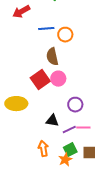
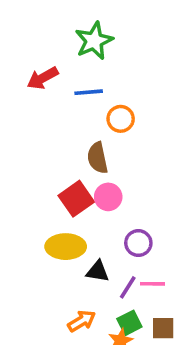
blue line: (46, 29) -> (89, 92), moved
yellow ellipse: (16, 104) -> (66, 247), moved
purple line: (69, 130) -> (128, 287), turned -32
orange arrow: (43, 149) -> (82, 321), turned 70

